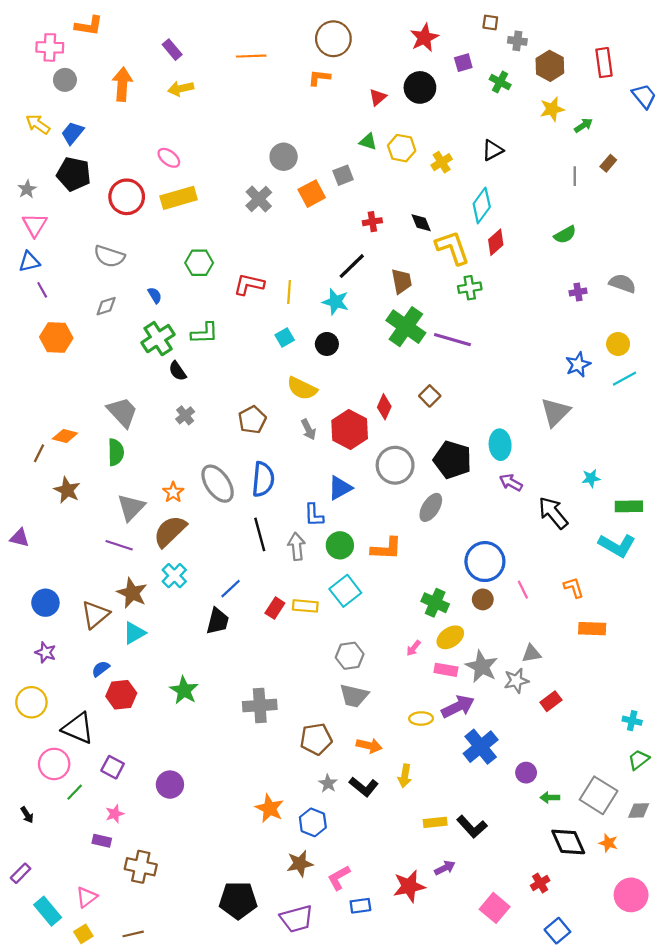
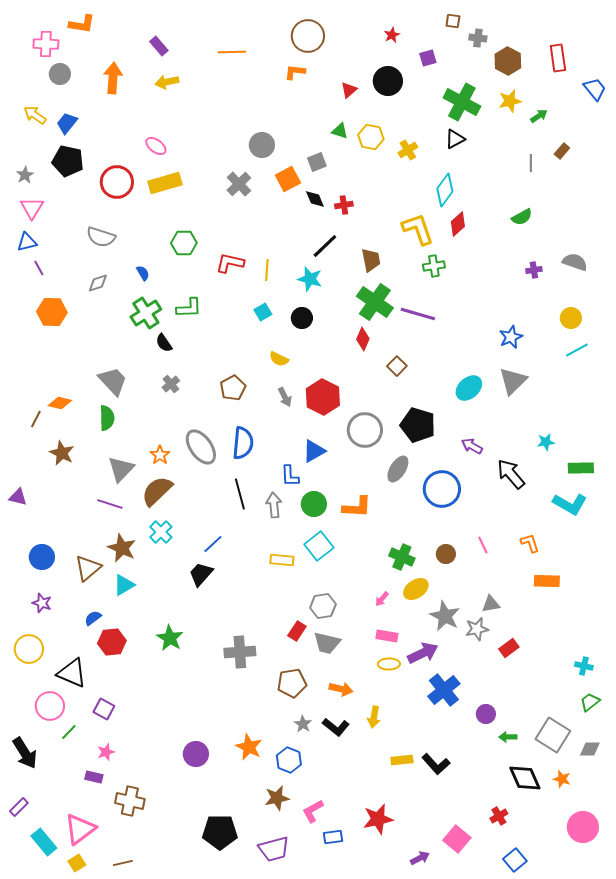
red star: (424, 38) -> (392, 35), size x0.6
green cross: (500, 82) -> (462, 102), moved, size x1.8
black diamond: (421, 223) -> (315, 199), moved
blue star: (578, 365) -> (511, 337), moved
yellow semicircle: (302, 388) -> (279, 359), size x0.7
red diamond: (384, 407) -> (363, 339), moved
cyan ellipse: (500, 445) -> (469, 388), moved, turned 52
blue circle: (485, 562) -> (442, 489), moved
red rectangle: (275, 608) -> (297, 631), moved
black trapezoid: (218, 621) -> (201, 574), turned -152
pink rectangle: (446, 670) -> (387, 636), moved
purple circle: (170, 785) -> (196, 754), moved
black arrow: (27, 815) -> (25, 753), size x2.0
purple arrow: (445, 868) -> (420, 858), moved
pink triangle: (87, 897) -> (80, 829), size x1.6

